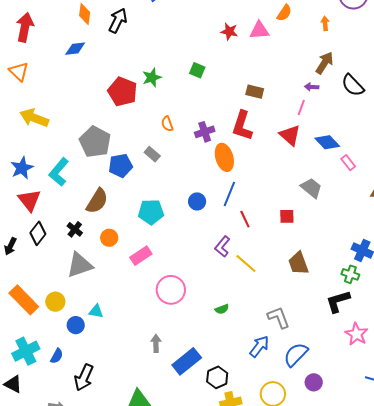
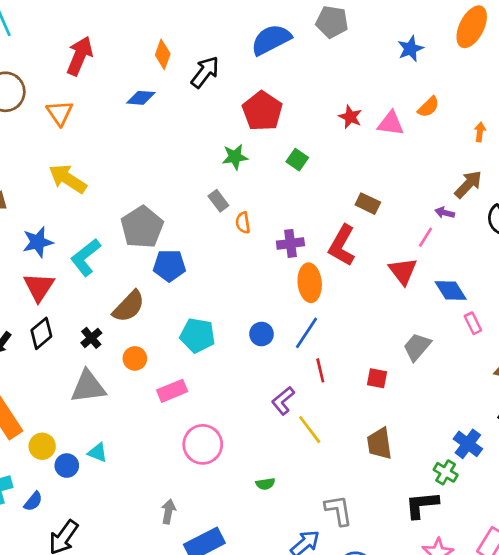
red pentagon: (122, 92) -> (262, 111), moved
gray rectangle: (152, 154) -> (218, 201), moved
gray trapezoid: (311, 188) -> (417, 347), turned -100
yellow circle: (55, 302) -> (42, 446), moved

